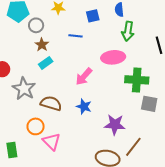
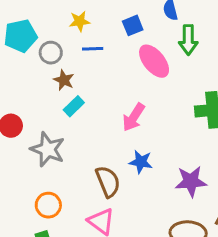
blue line: (75, 36) -> (93, 49), moved
pink ellipse: (113, 57) -> (154, 61), moved, turned 65
brown semicircle: (51, 103) -> (108, 181), moved, turned 60
orange circle: (36, 126) -> (48, 205), moved

